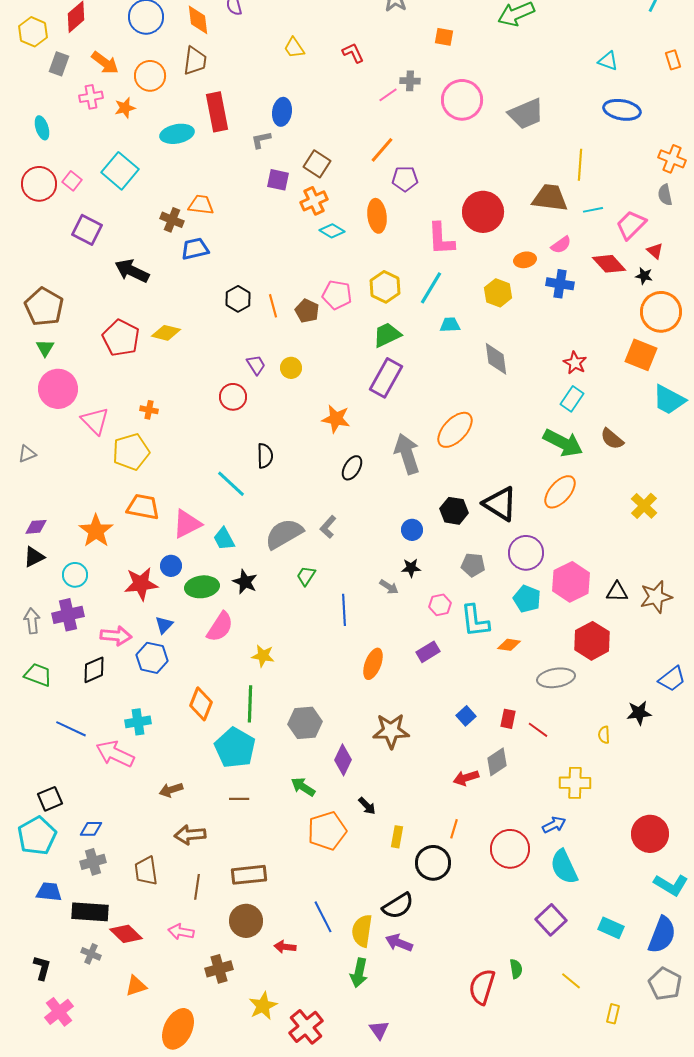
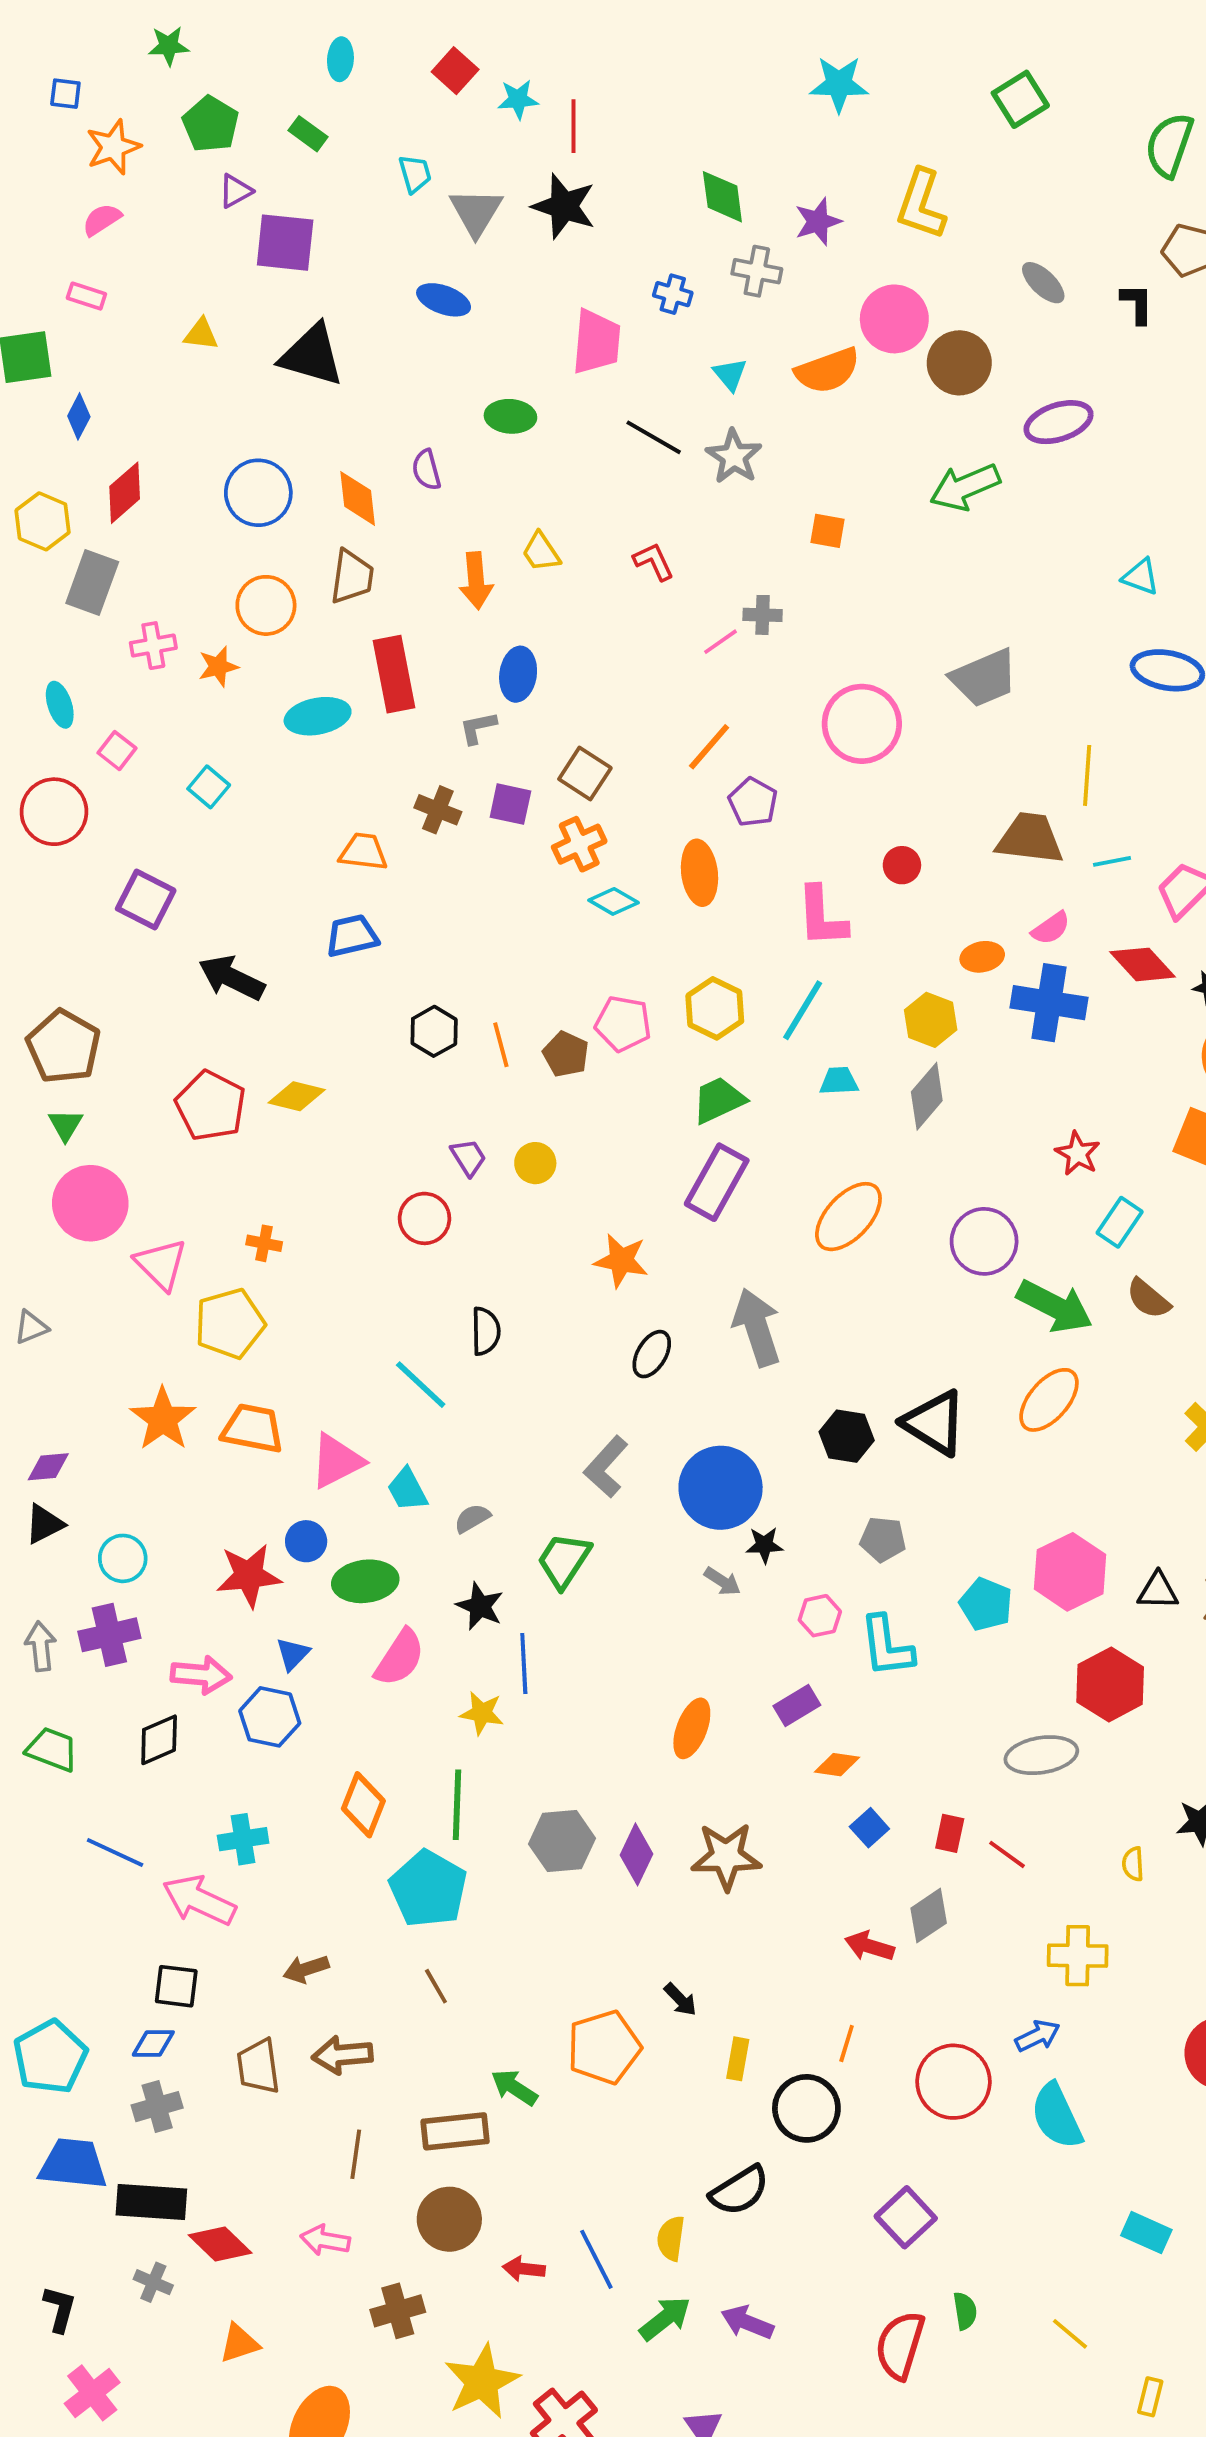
orange arrow: (105, 63) -> (476, 581), moved, turned 48
gray rectangle: (59, 64) -> (92, 582), size x1.4
pink circle: (462, 100) -> (862, 724), moved
cyan square: (120, 171) -> (209, 787), size x0.6
purple pentagon: (405, 179) -> (753, 802), turned 30
pink square: (72, 181) -> (117, 751), moved
red circle: (483, 212) -> (902, 865), size x0.5
brown cross: (172, 220) -> (438, 810), moved
blue cross: (560, 284) -> (1049, 1003), size x1.4
gray diamond: (496, 359) -> (927, 1096), moved, turned 48
cyan rectangle: (572, 399) -> (1120, 1222), moved
orange ellipse: (455, 430) -> (848, 1217), moved
gray L-shape: (328, 527) -> (606, 1467), size x1.4
blue circle: (412, 530) -> (721, 1488), moved, size x2.0
orange star: (96, 531) -> (163, 1419), moved
gray semicircle: (284, 534) -> (472, 1518), moved, size x0.5
purple circle: (526, 553) -> (984, 1241), moved
green trapezoid: (306, 576) -> (564, 1560), size x1.5
black star: (245, 582) -> (480, 1606), moved
blue line: (344, 610) -> (524, 1663), moved
orange diamond: (509, 645) -> (837, 1765), moved
purple diamond: (343, 760) -> (636, 1854), moved
red arrow: (466, 778) -> (869, 1946), turned 35
green arrow: (303, 787) -> (514, 2087), moved
black square: (50, 799) -> (176, 1986), moved, turned 30
brown line: (239, 799) -> (436, 1986), turned 60
brown trapezoid: (146, 871) -> (258, 2066), moved
blue trapezoid: (49, 892) -> (73, 2164), size x1.4
blue line: (323, 917) -> (596, 2259), moved
purple square: (551, 920) -> (906, 2217), moved
yellow semicircle: (362, 931) -> (671, 2238), size x0.7
purple arrow: (399, 943) -> (747, 2322), moved
green arrow: (359, 973) -> (665, 2319), turned -140
yellow star: (263, 1006) -> (482, 2382), size x1.4

